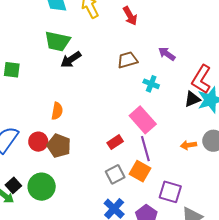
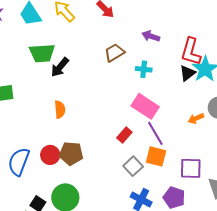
orange semicircle: (57, 111) -> (60, 109), moved

